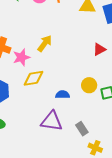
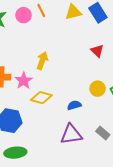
red triangle: (99, 49) -> (97, 51), turned -32
yellow diamond: (34, 78) -> (41, 98), turned 40

